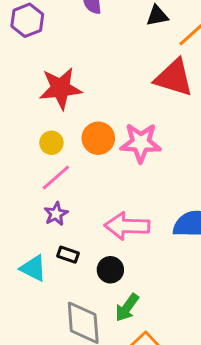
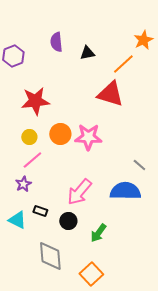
black triangle: (157, 16) -> (87, 53), moved
purple star: (56, 214) -> (23, 184), moved
pink arrow: (127, 226) -> (79, 192), turned -52
green arrow: (127, 308) -> (98, 233), moved

